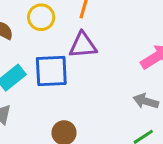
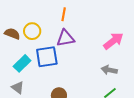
yellow circle: (41, 17) -> (32, 31), moved

